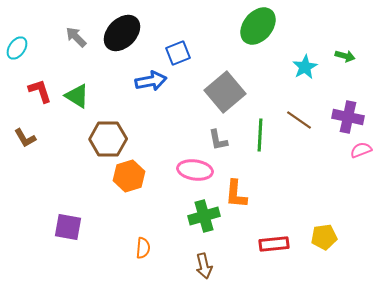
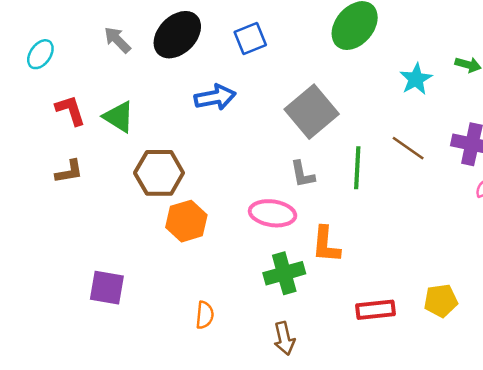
blue square: (178, 53) -> (250, 39), moved
brown L-shape: (25, 138) -> (69, 172), moved, turned -70

